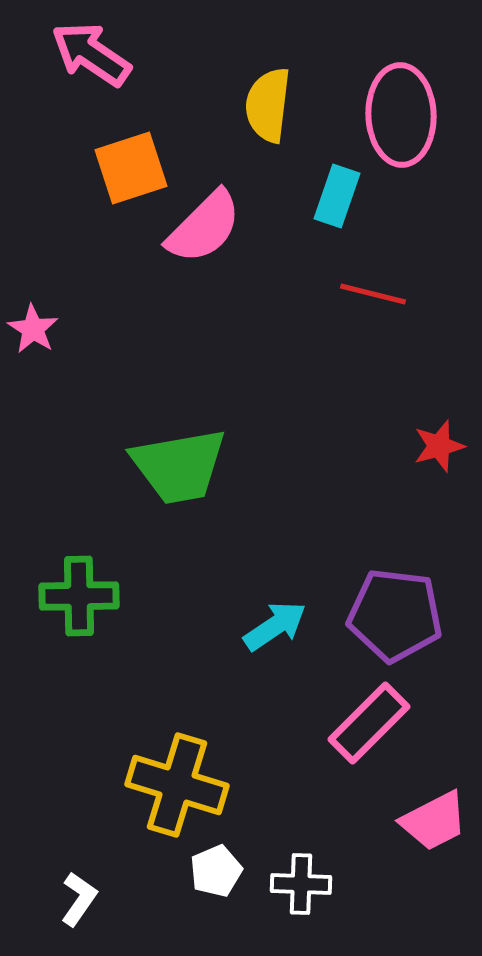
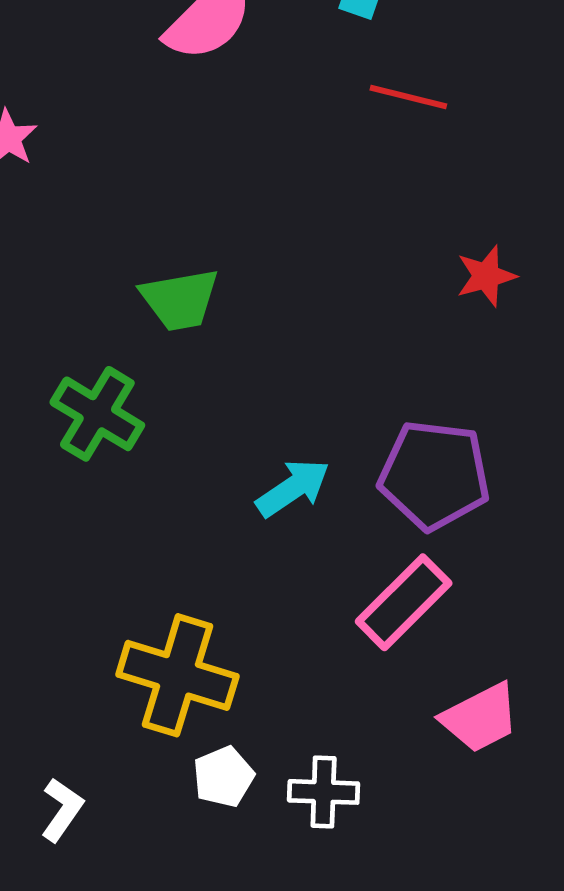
green trapezoid: (179, 466) -> (180, 300), size x0.7
green cross: (79, 596) -> (97, 414), moved, turned 32

